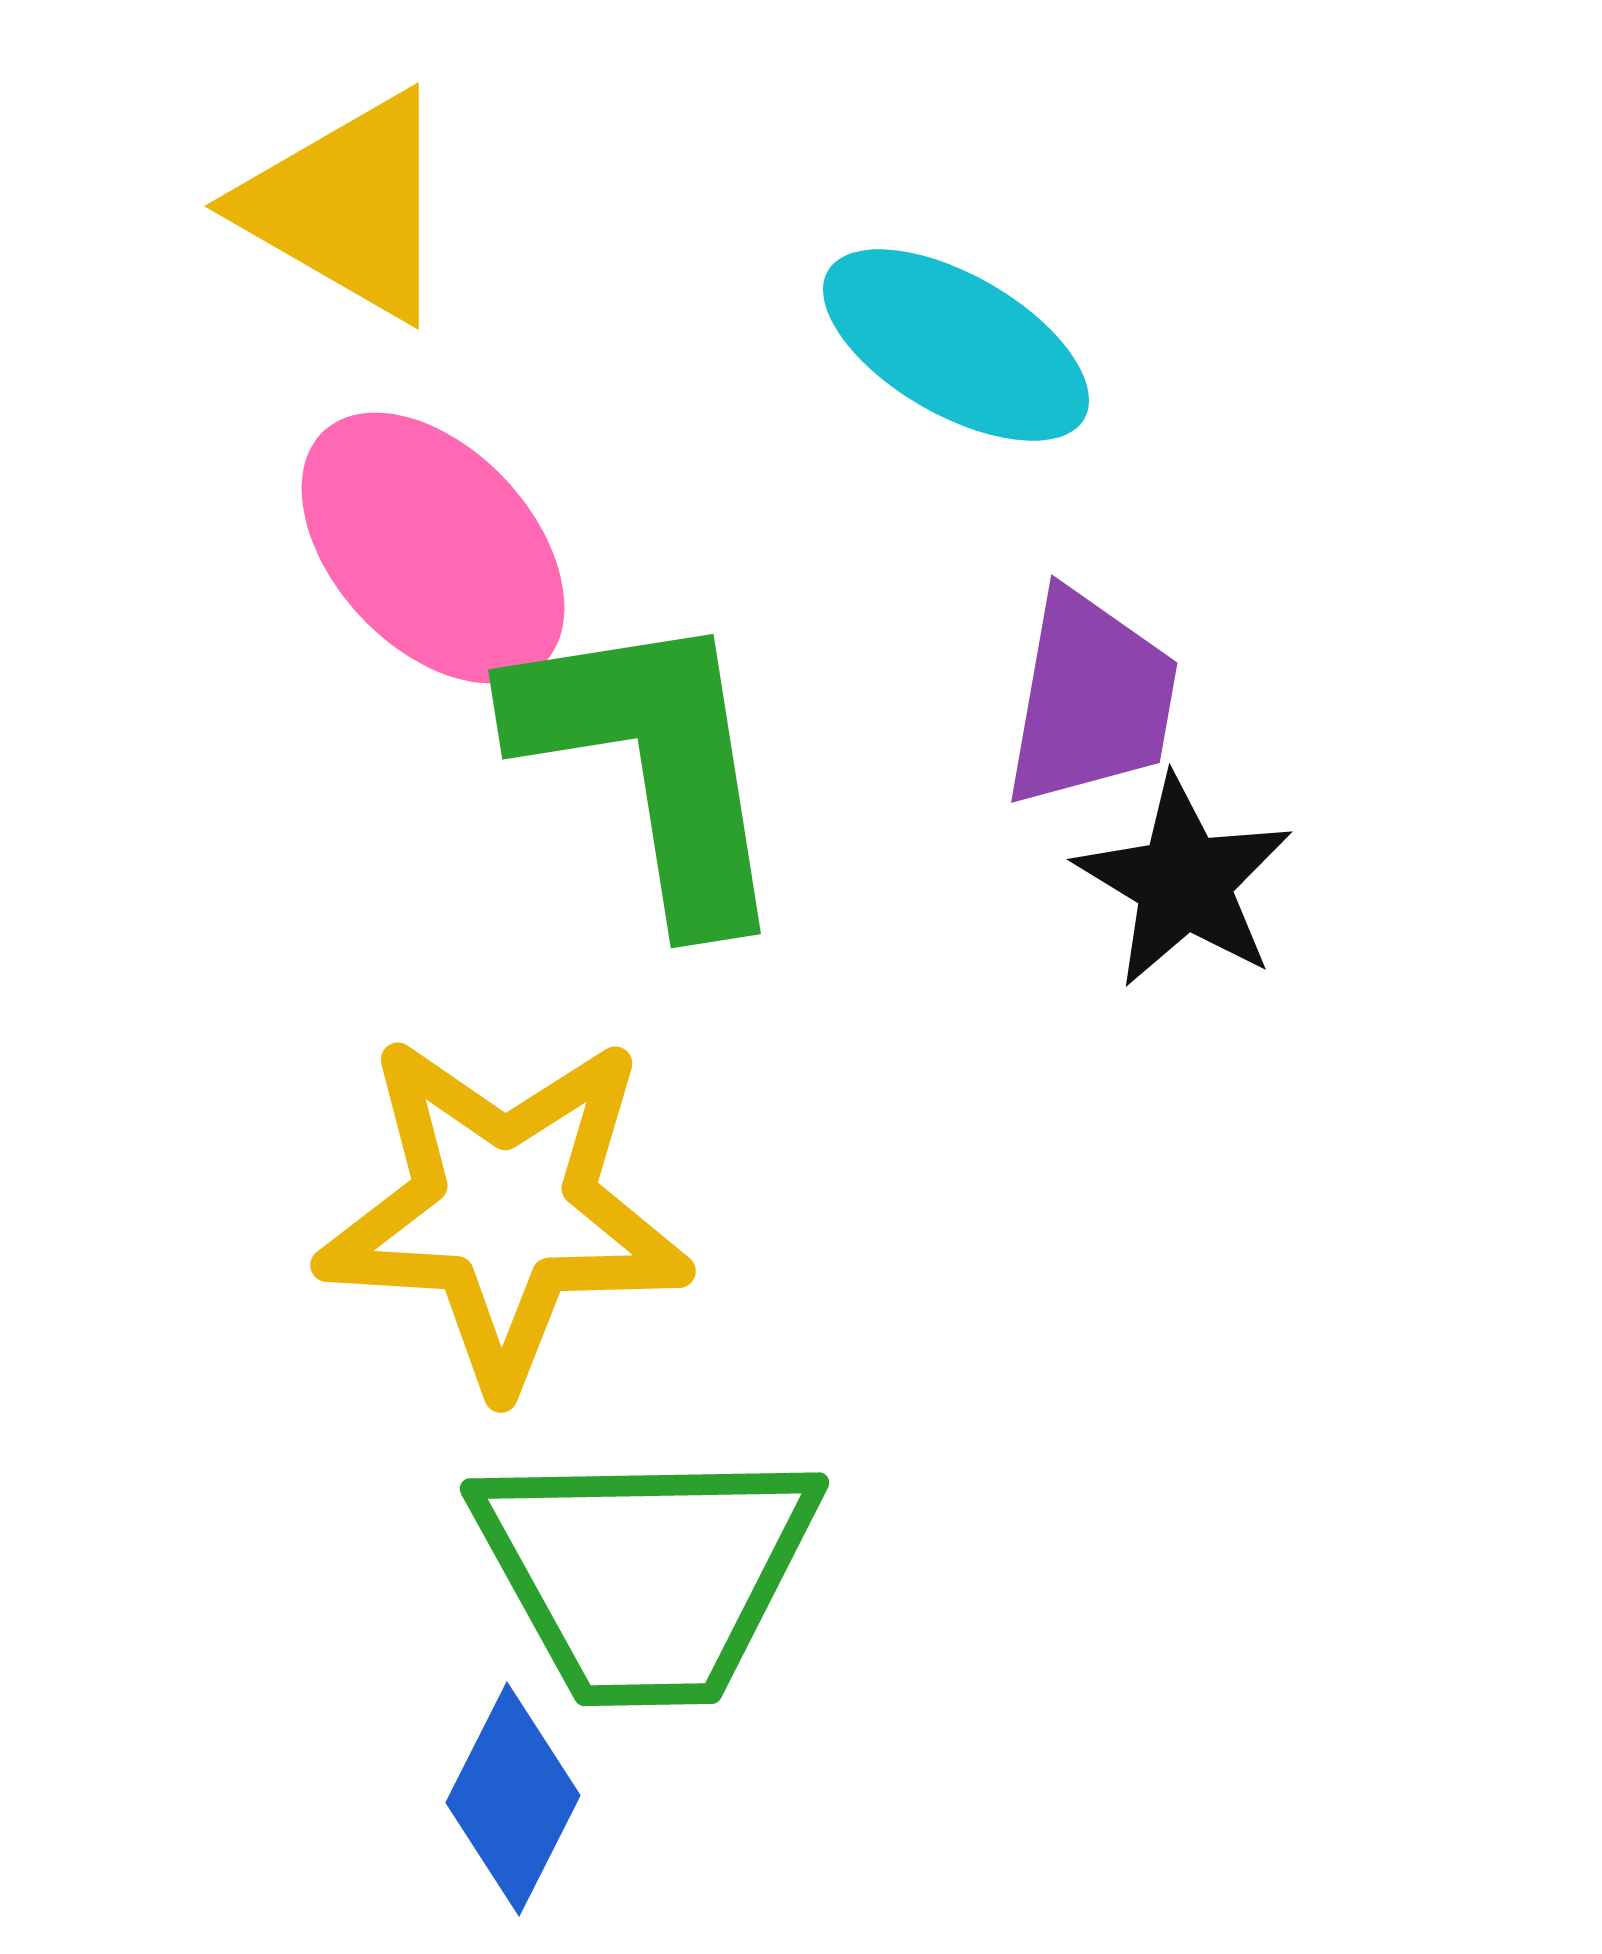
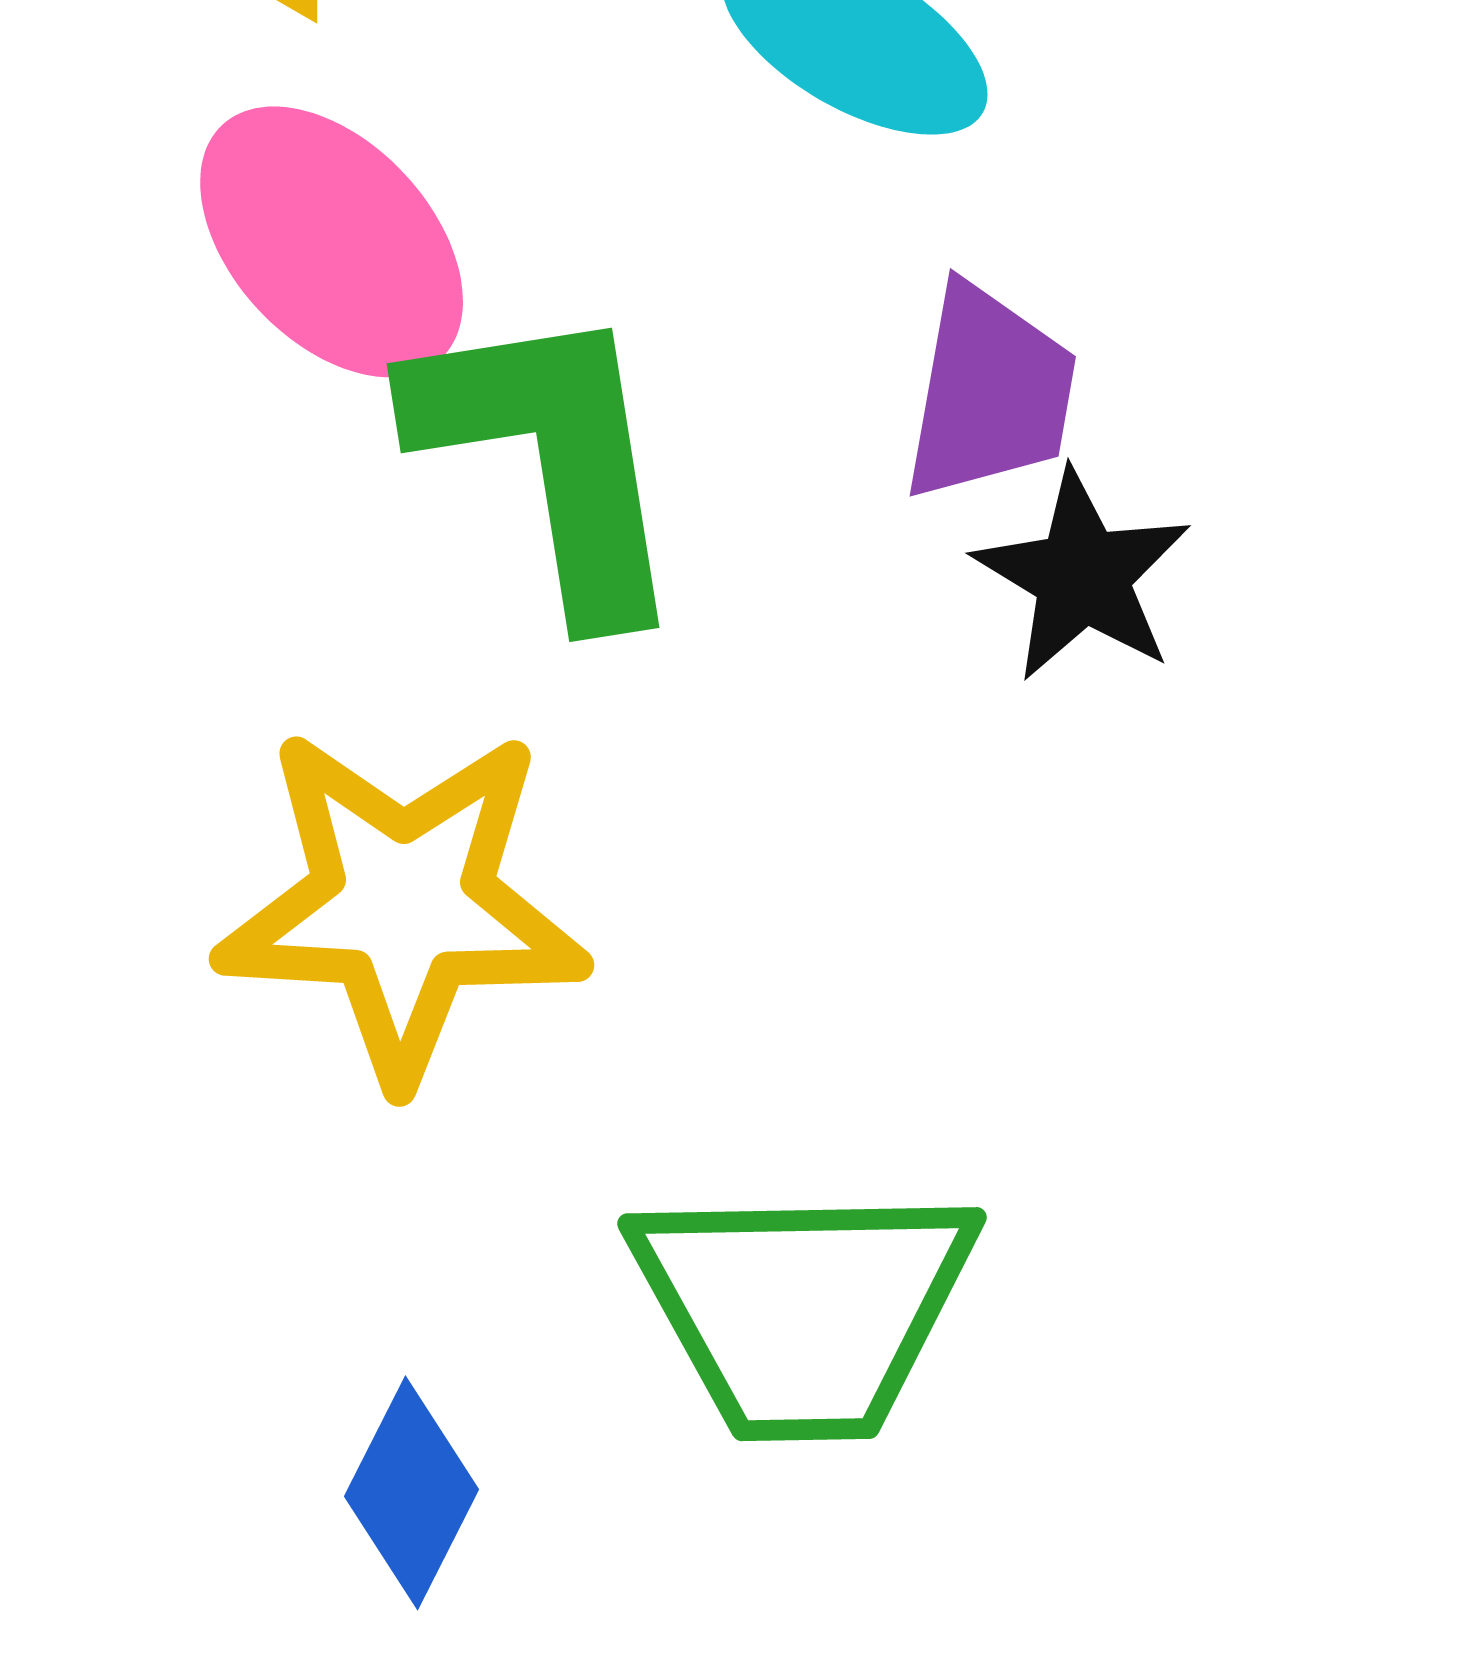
green trapezoid: (646, 1574) -> (804, 1309), moved

